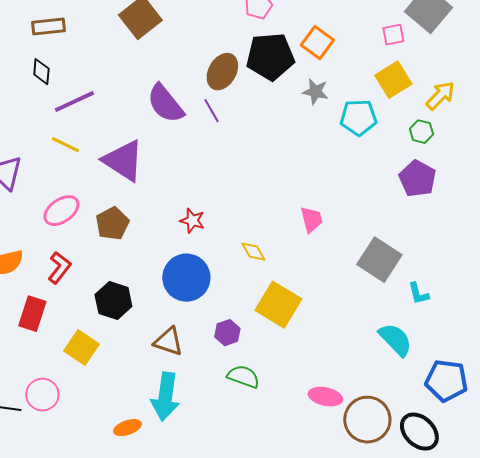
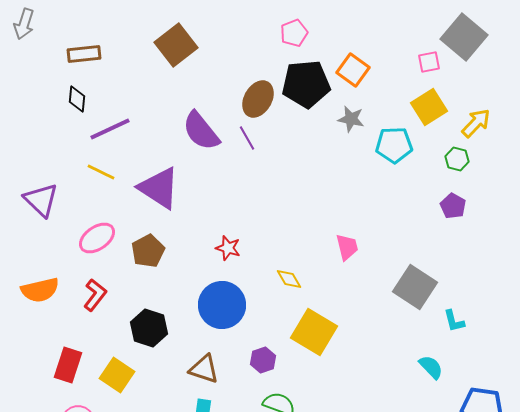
purple pentagon: (417, 179) -> (453, 206), size x0.7
red rectangle: (32, 314) -> (68, 365), moved
cyan semicircle: (395, 340) -> (431, 367), size x0.7

